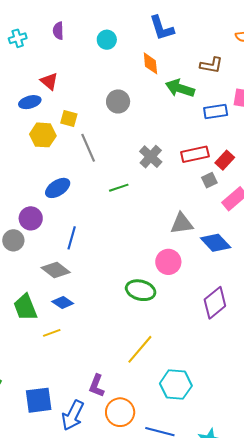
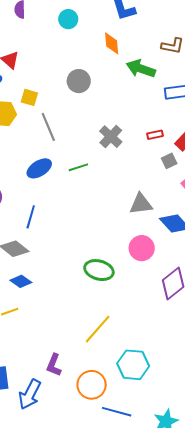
red rectangle: (195, 154) -> (155, 135), size x0.6
blue ellipse: (58, 188) -> (39, 168), moved
pink circle: (168, 262) -> (142, 248), moved
orange circle: (120, 412) -> (92, 385), moved

